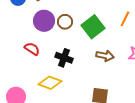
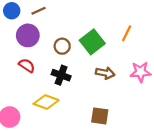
purple circle: (44, 21) -> (28, 35), moved
brown circle: (65, 22) -> (62, 46), moved

